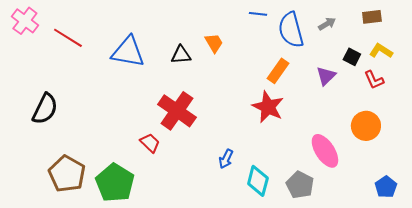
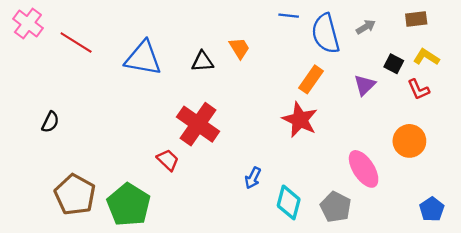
black semicircle: (45, 109) -> (50, 122), size x0.6

